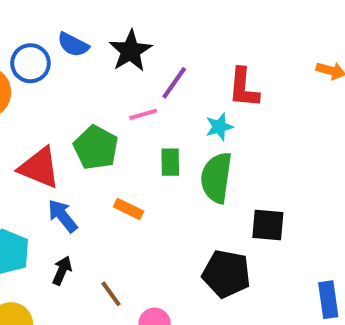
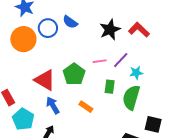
black star: (130, 51) -> (110, 30), moved
purple line: (174, 83) -> (121, 60), moved
red L-shape: (244, 88) -> (139, 30), moved, turned 120

